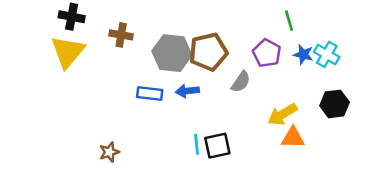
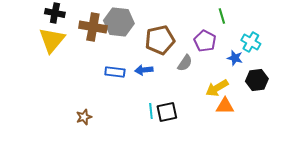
brown cross: (121, 35) -> (93, 27), size x1.5
gray hexagon: (172, 53) -> (119, 22), moved
blue star: (303, 54) -> (235, 58), moved

